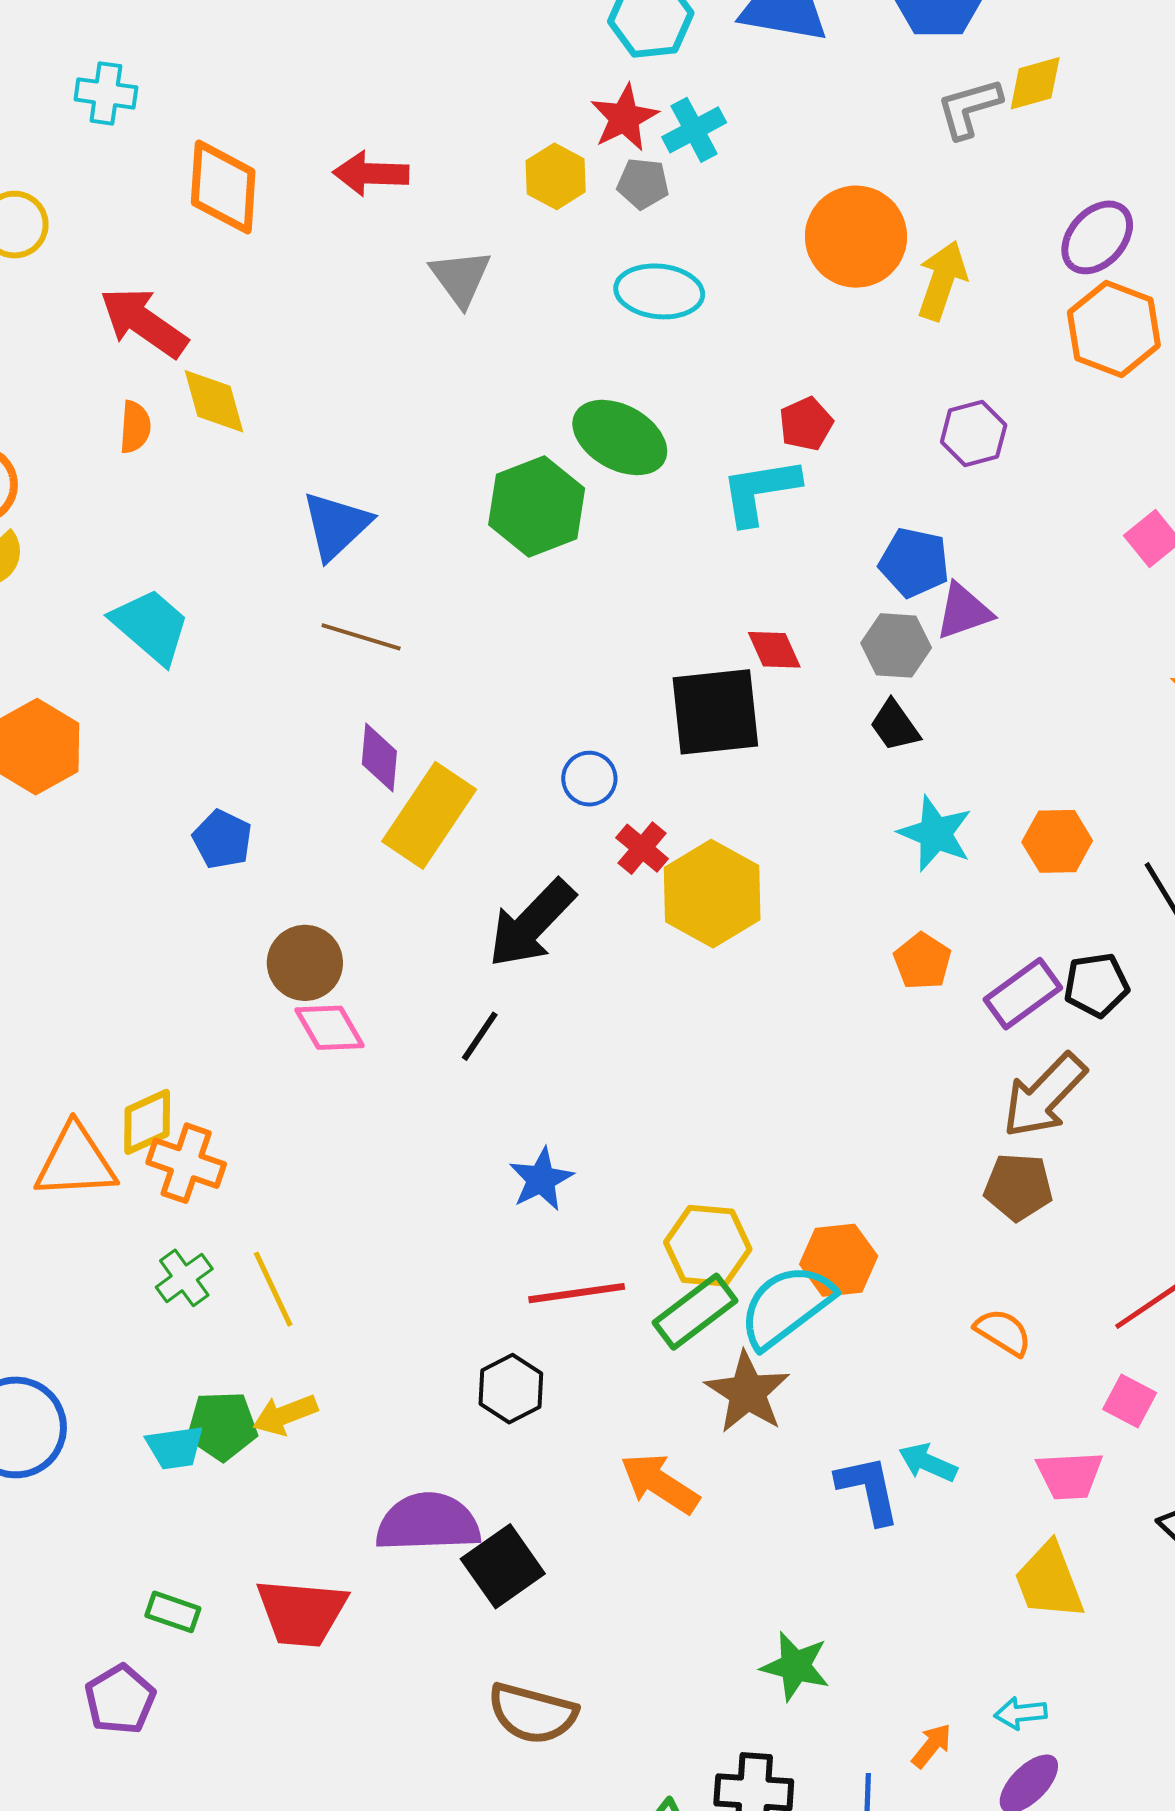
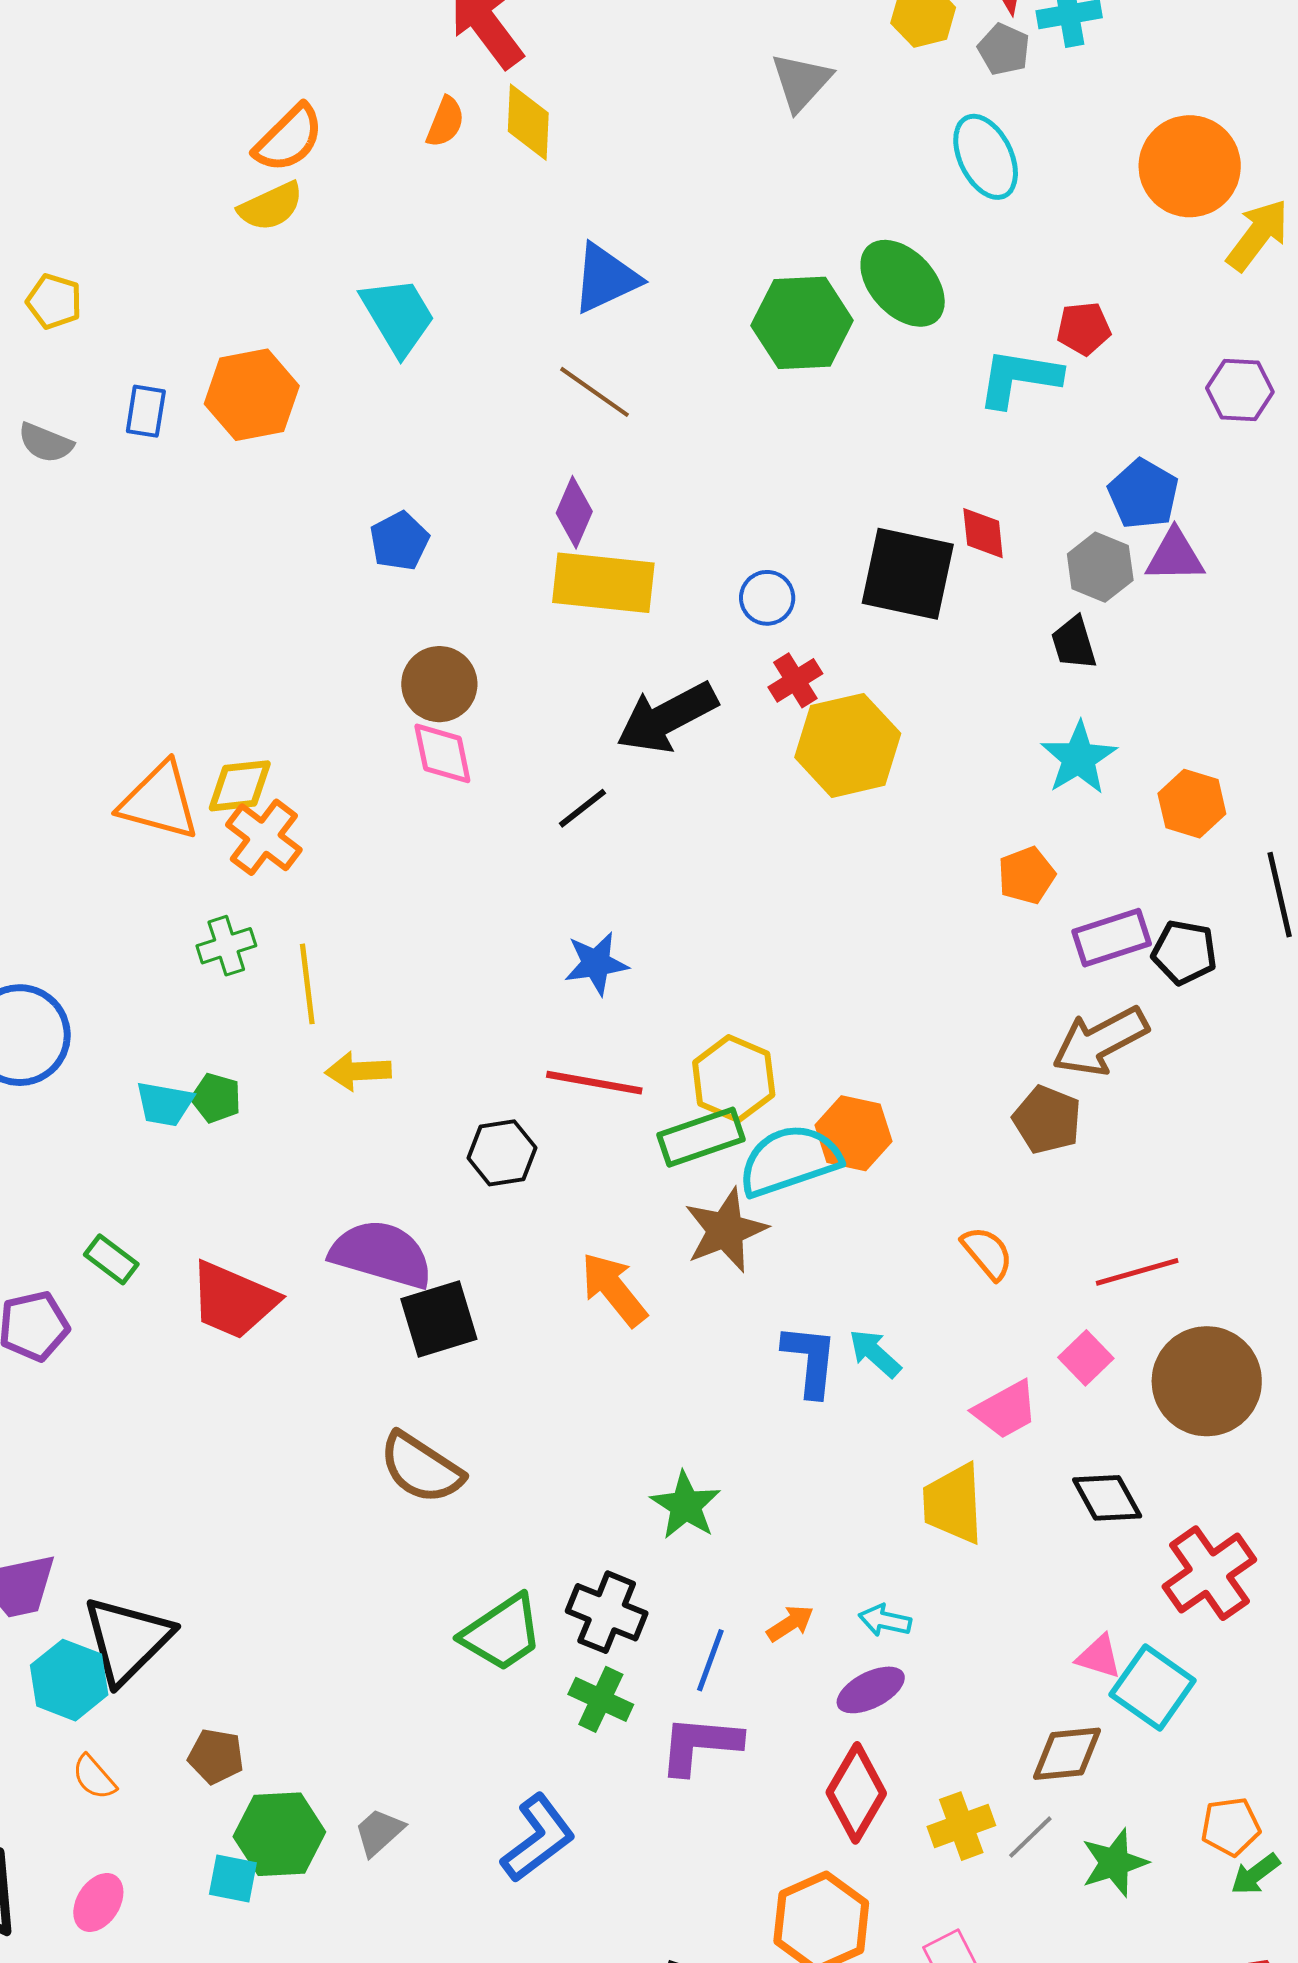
cyan ellipse: (659, 291) -> (986, 157), turned 40
yellow rectangle: (429, 815) -> (603, 583), turned 44
yellow arrow: (285, 1415) -> (358, 1071), moved
green pentagon: (222, 1426) -> (216, 1098), size x0.7
pink trapezoid: (1070, 1475) -> (1006, 1410), turned -44

